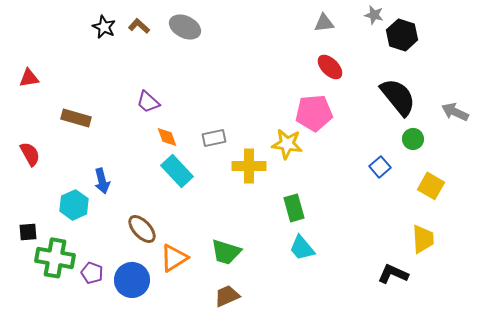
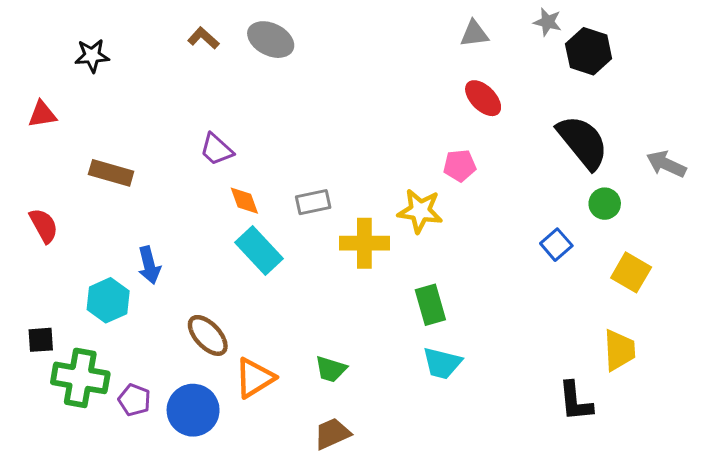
black star: (104, 27) -> (92, 56), moved, turned -30
pink pentagon: (314, 113) -> (460, 166), size x0.6
cyan trapezoid: (302, 248) -> (442, 363), turned -36
green trapezoid: (226, 252) -> (331, 369), size x0.7
black L-shape: (393, 274) -> (575, 401), turned -120

